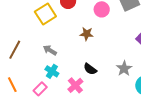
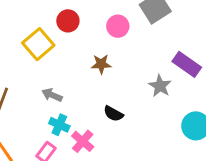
gray star: (124, 68) -> (160, 86), moved
pink cross: (75, 85) -> (83, 141), moved

